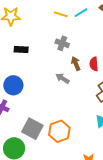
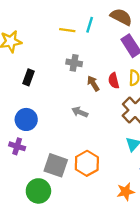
cyan line: (81, 13) -> (90, 25), turned -32
black rectangle: (21, 49) -> (28, 77), turned -64
gray arrow: (63, 78) -> (80, 112), moved

